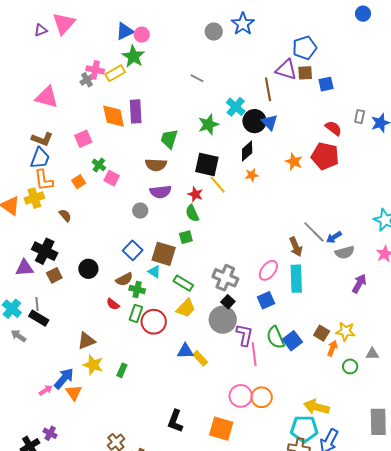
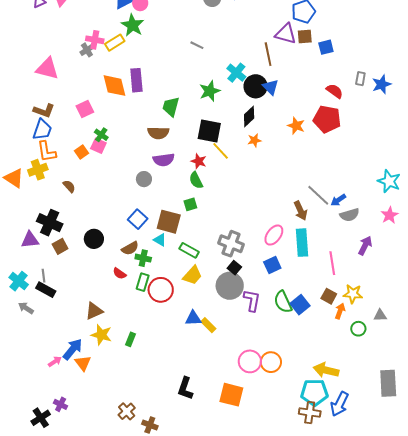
pink square: (112, 178) -> (98, 146), moved
pink line: (254, 354) -> (332, 263), moved

